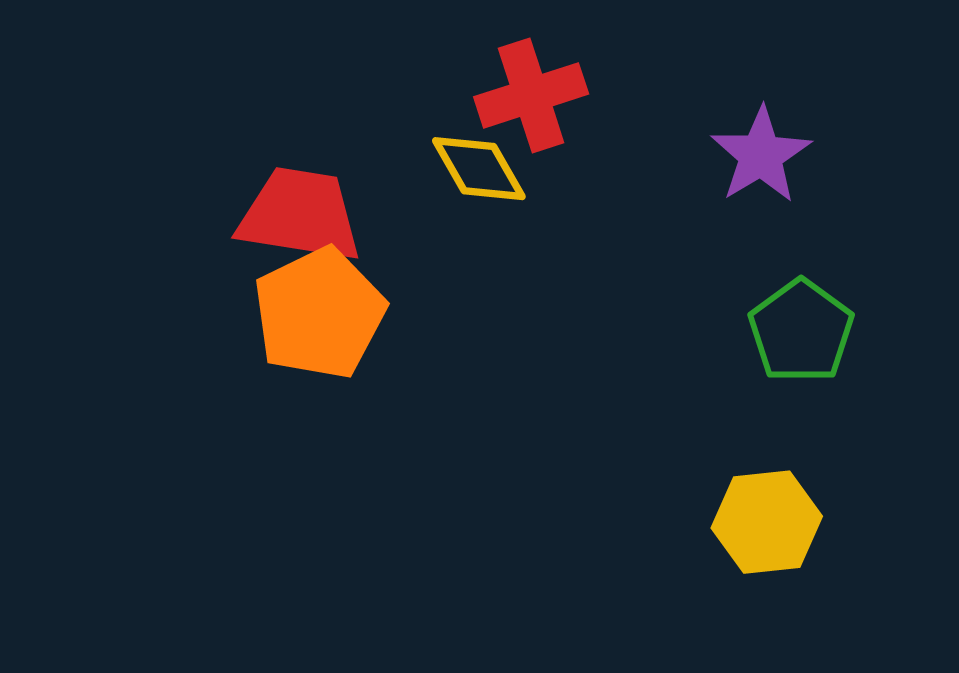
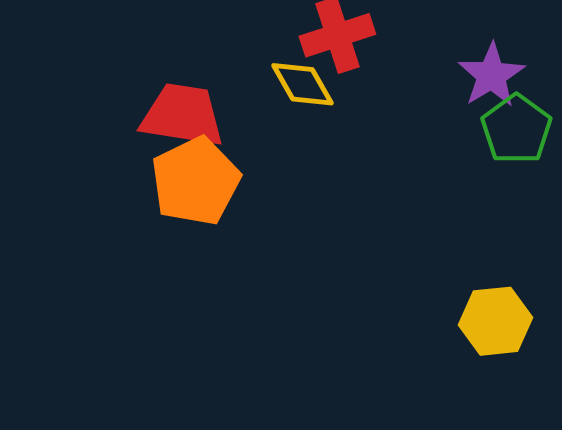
green pentagon: (801, 331) -> (516, 129), moved

